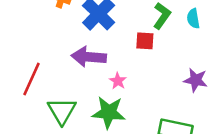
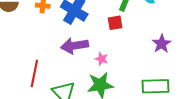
purple star: (196, 80) -> (162, 44), turned -30

